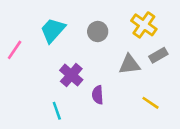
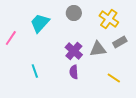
gray circle: (98, 31) -> (74, 13), moved
purple cross: (71, 75) -> (74, 51), moved
cyan line: (57, 111) -> (35, 71), moved

